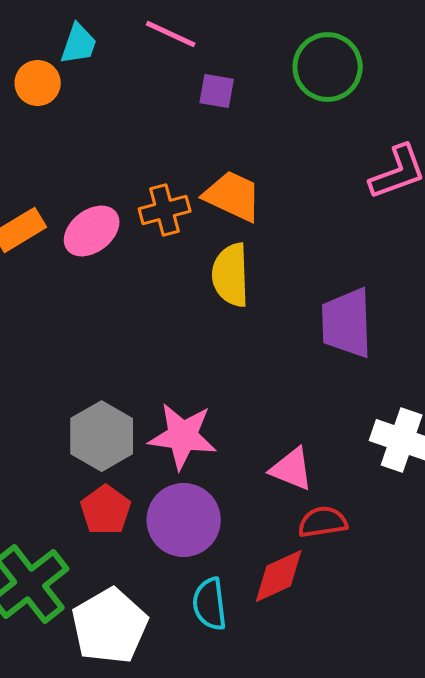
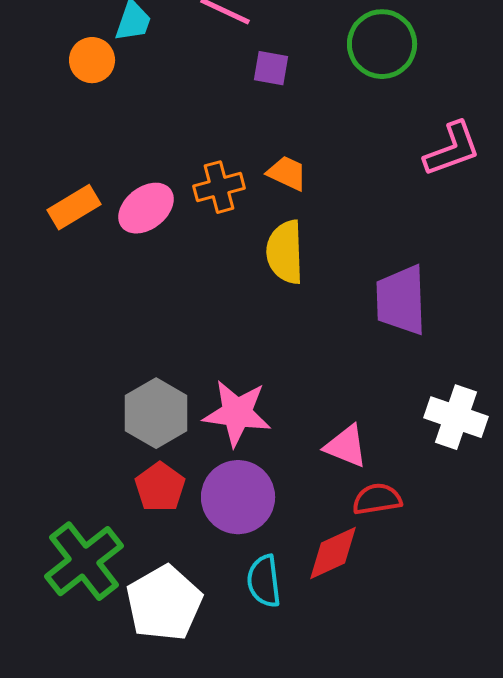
orange trapezoid: (233, 196) -> (287, 173), size x0.7

